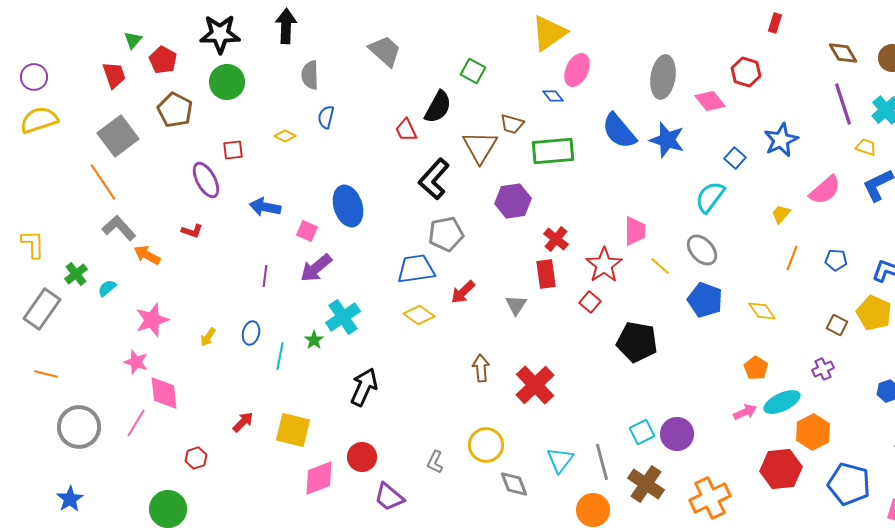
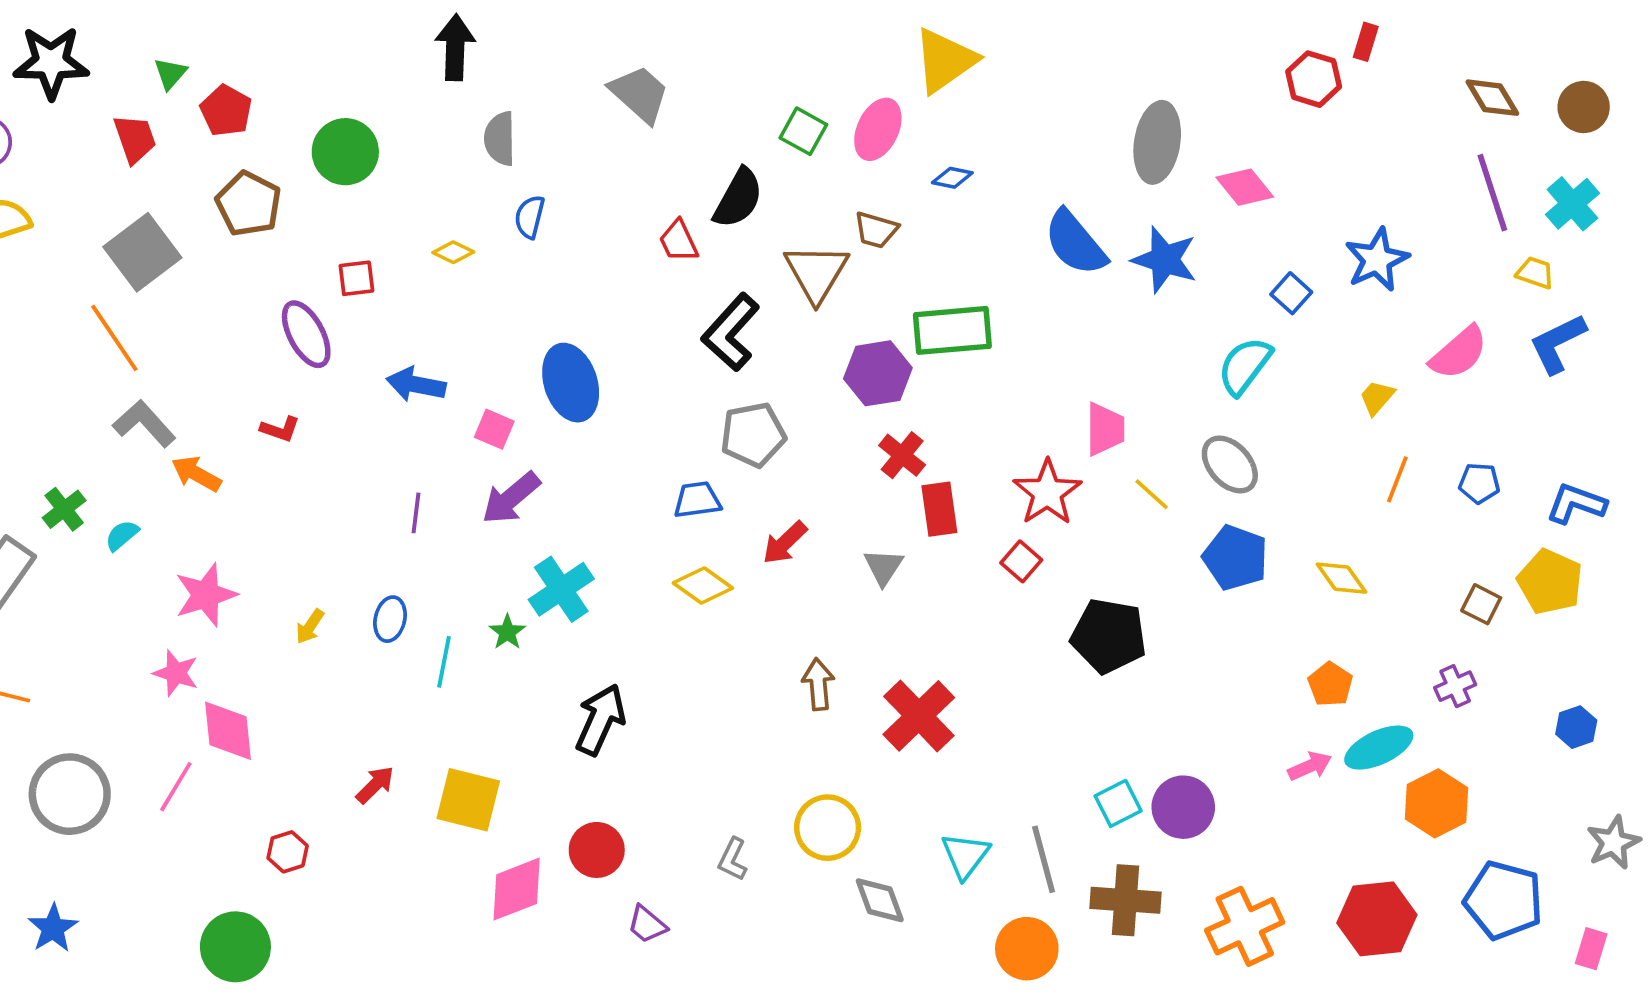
black star: (220, 34) -> (51, 62), moved
pink ellipse: (577, 70) -> (878, 129), moved
red hexagon: (746, 72) -> (1314, 79), moved
blue diamond: (553, 96) -> (952, 178), turned -40
green rectangle: (553, 151) -> (952, 330), moved
red cross: (556, 239) -> (902, 455), moved
blue trapezoid: (416, 269) -> (697, 500), size x0.7
red hexagon: (781, 469) -> (1377, 919), moved
brown cross: (646, 484) -> (1126, 900), turned -30
purple trapezoid: (389, 497) -> (647, 924), size x0.7

